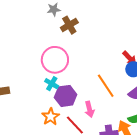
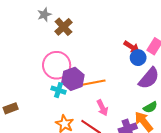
orange line: (106, 86) -> (92, 83), moved, turned -55
purple hexagon: (66, 96) -> (73, 79), moved

